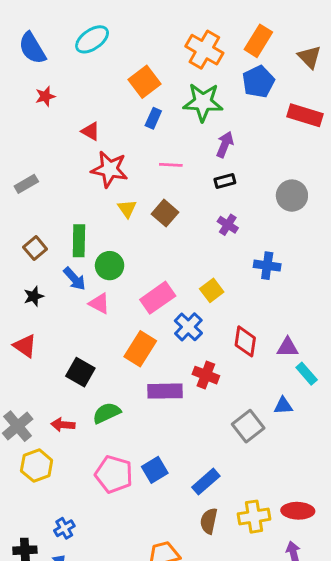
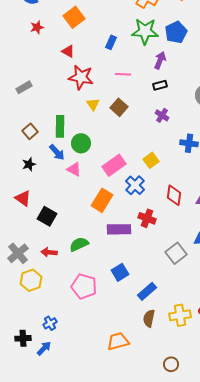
orange square: (145, 82) -> (74, 17), moved
blue pentagon: (258, 82) -> (176, 32), moved
black square: (80, 372) -> (47, 216), moved
blue square: (155, 470) -> (120, 272), moved

